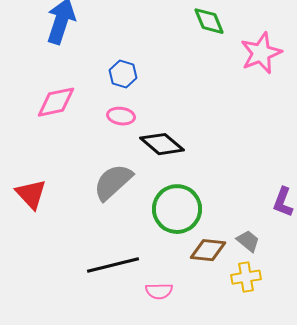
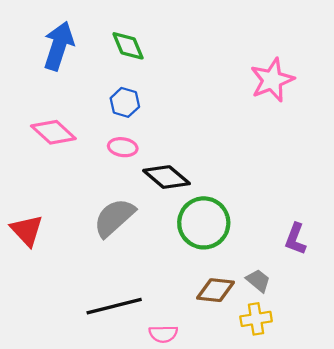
green diamond: (209, 21) -> (128, 46), moved
pink diamond: (56, 102) -> (53, 132), turned 54
green circle: (177, 209) -> (204, 223), moved

